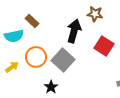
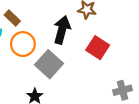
orange circle: (36, 57) -> (23, 44), moved

